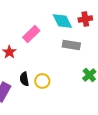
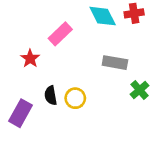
gray rectangle: (71, 45) -> (115, 63), moved

